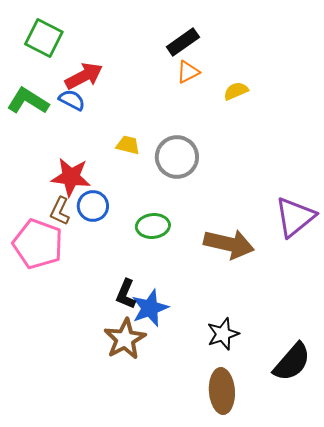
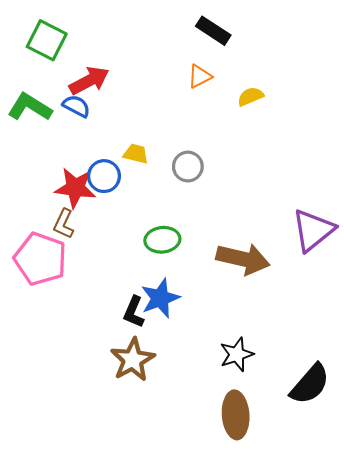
black rectangle: (183, 42) -> (213, 31), moved, turned 68
gray circle: (177, 157) -> (188, 167), size x0.7
blue circle: (93, 206) -> (104, 176), moved
blue star: (150, 308) -> (160, 298), moved

